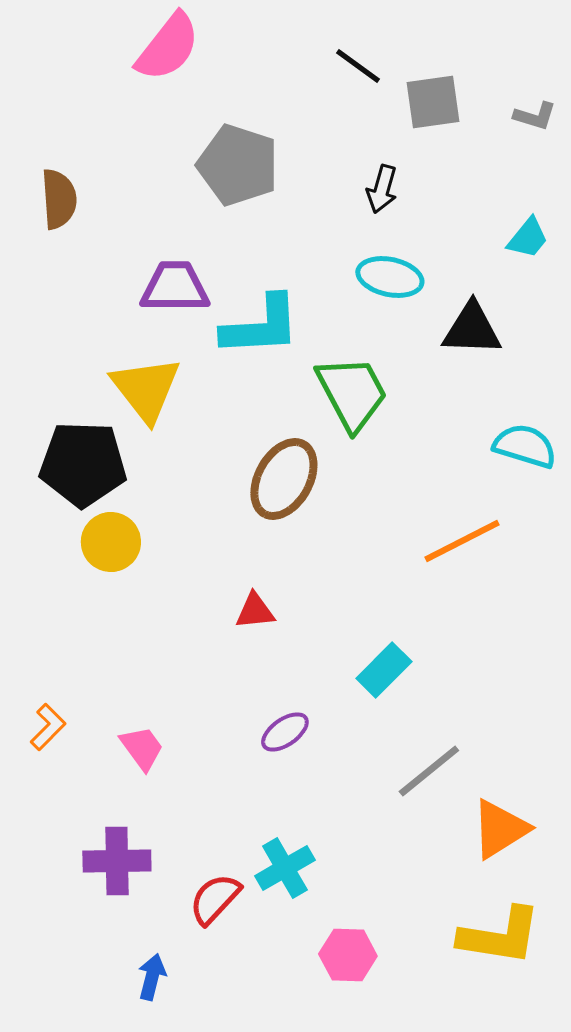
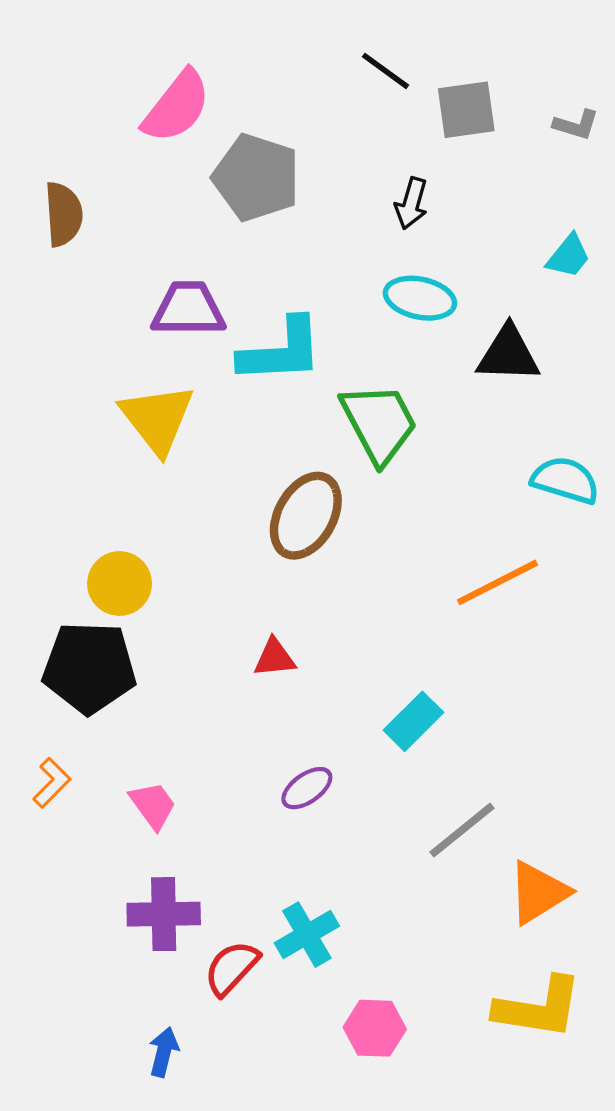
pink semicircle: (168, 47) -> (177, 106), moved
black pentagon: (83, 464) -> (89, 667), moved
purple cross: (117, 861) -> (164, 914), moved

